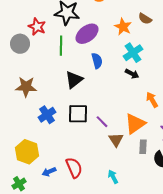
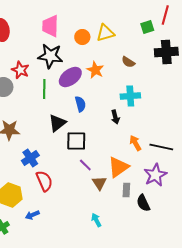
orange star: (123, 27) -> (95, 70), moved
cyan cross: (133, 53) -> (130, 96), moved, turned 30
black arrow: (132, 74) -> (115, 117), turned 48
black square: (78, 114) -> (76, 141), moved
red semicircle: (74, 168) -> (44, 181), moved

